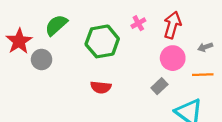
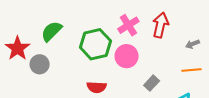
pink cross: (138, 23) -> (128, 25), size x1.5
pink circle: (173, 58) -> (127, 56), moved

